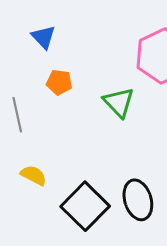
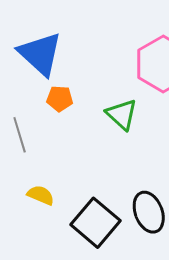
blue triangle: (43, 37) -> (40, 54), size x1.8

